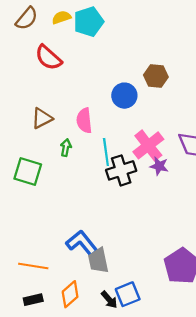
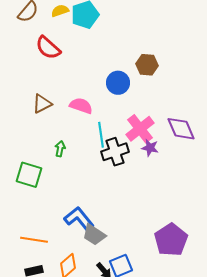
pink semicircle: (84, 121) -> (81, 106), turned 115
green arrow: (66, 148) -> (60, 149), moved
green square: (28, 172) -> (29, 175), moved
gray trapezoid: (98, 261) -> (94, 235), turned -45

